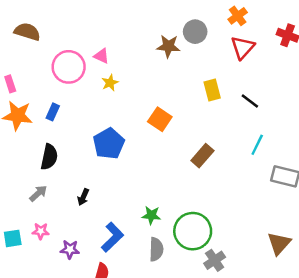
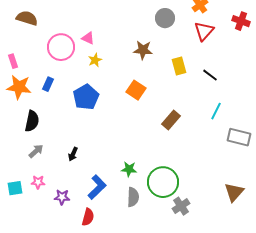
brown star: (168, 46) -> (143, 50), moved
blue pentagon: (109, 144) -> (86, 97), moved
black semicircle: (49, 157) -> (32, 121), moved

